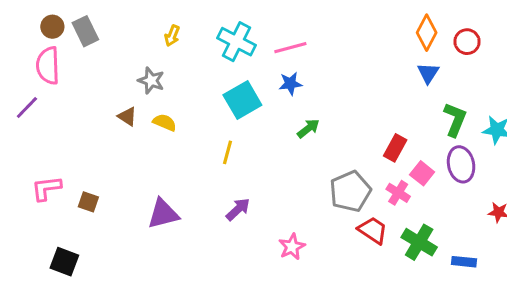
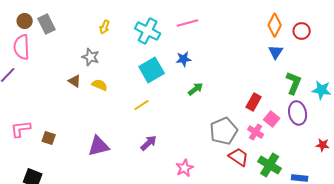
pink line: (290, 48) -> (188, 23), moved
yellow line: (228, 152) -> (142, 105), turned 42

